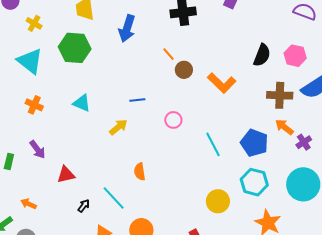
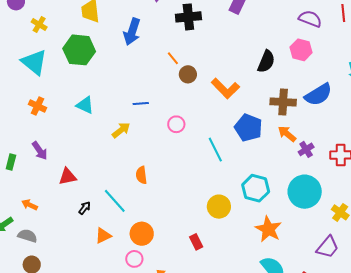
pink hexagon: (295, 56) -> (301, 50), moved
blue pentagon: (254, 143) -> (248, 128), moved

